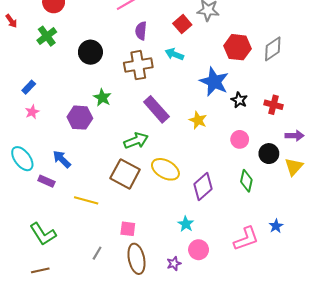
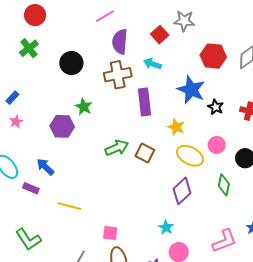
purple semicircle: (141, 31) -> (120, 42), size x1.4
purple rectangle: (156, 109) -> (145, 102), moved, turned 36
yellow ellipse: (165, 169) -> (190, 156), moved
brown square: (125, 174) -> (145, 153), moved, size x0.7

